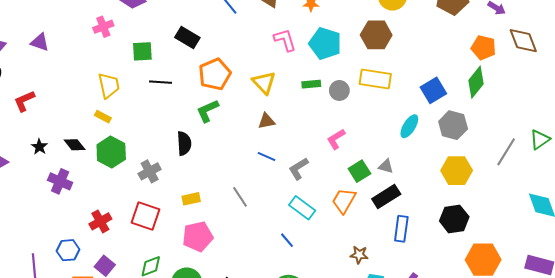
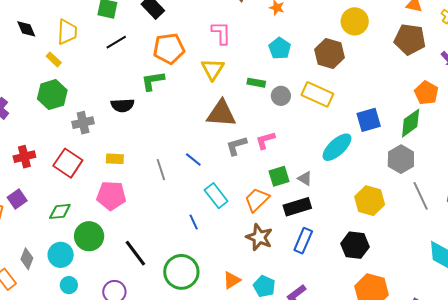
pink L-shape: (285, 40) -> (221, 33), moved
cyan pentagon: (325, 43) -> (280, 48), size x0.7
black line: (161, 82) -> (116, 42), turned -50
brown triangle: (266, 121) -> (221, 114), moved, size x1.8
gray hexagon: (453, 125) -> (401, 159), moved
cyan ellipse: (409, 126) -> (337, 147), size x1.4
black semicircle: (184, 143) -> (123, 105), turned 75
black diamond: (75, 145) -> (26, 29), moved
gray line: (506, 152) -> (421, 196), turned -72
blue line: (266, 156) -> (193, 160), moved
gray L-shape: (298, 169) -> (236, 146), moved
brown star: (359, 255) -> (259, 237), moved, size x1.5

